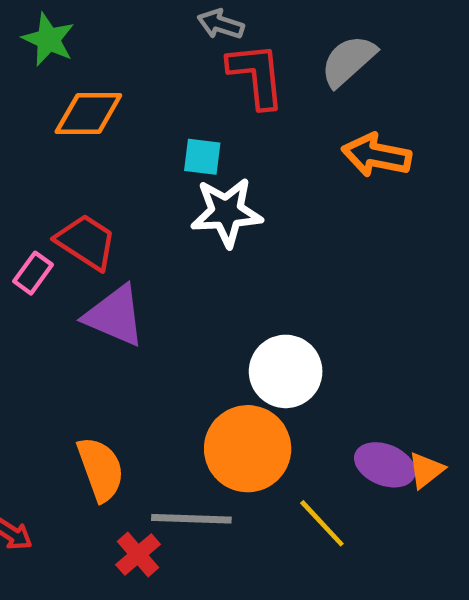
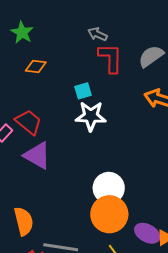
orange diamond: (88, 114) -> (36, 67), size x0.7
cyan square: (202, 157) -> (83, 91), turned -30
orange circle: (248, 449) -> (109, 214), moved

